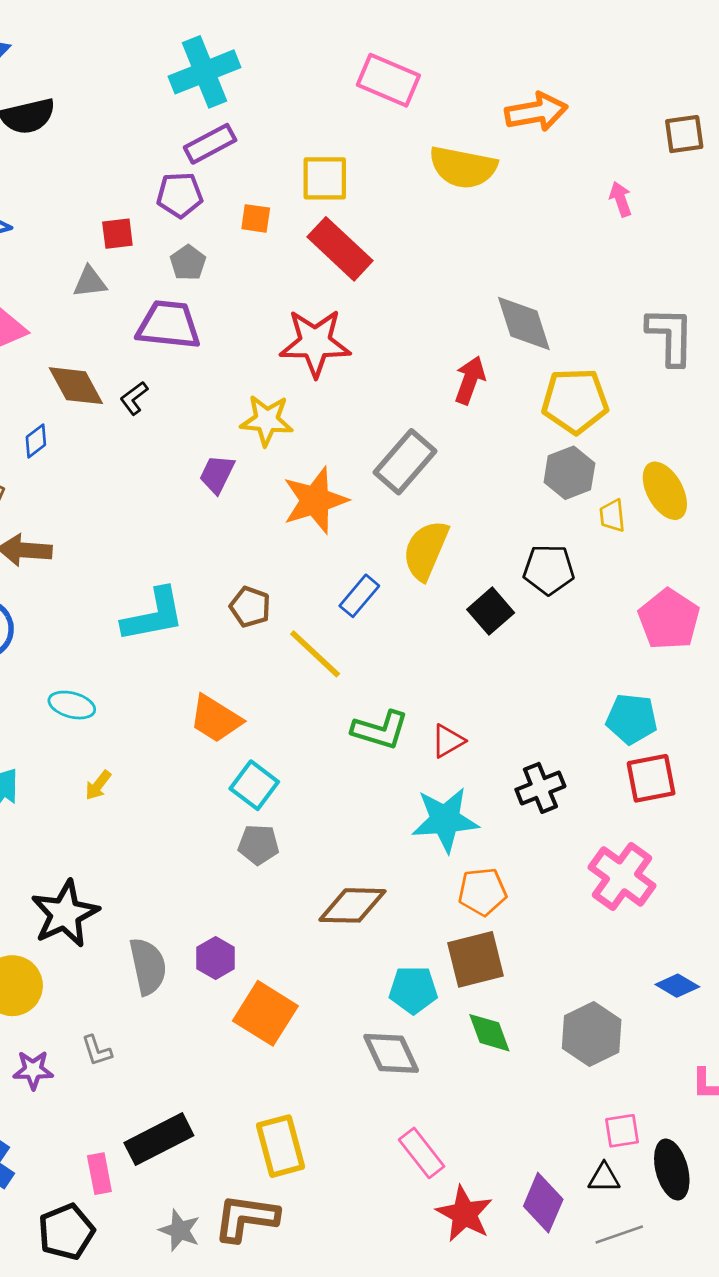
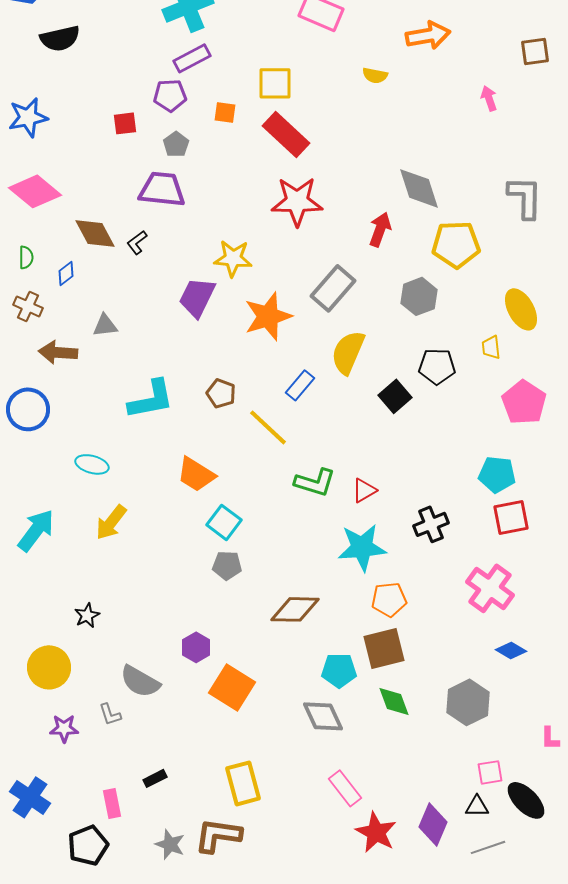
yellow semicircle: (463, 167) -> (375, 75), size x0.5
gray triangle: (90, 282) -> (105, 325), moved
red star: (315, 343) -> (297, 201), moved
gray hexagon: (569, 473) -> (419, 296), moved
purple trapezoid: (217, 474) -> (197, 297), size x1.4
yellow trapezoid: (612, 516) -> (491, 347), moved
yellow arrow: (98, 785) -> (111, 522), size x1.6
black star: (65, 914) -> (87, 615), size x0.5
gray semicircle: (148, 966) -> (140, 681), moved, turned 132
blue diamond: (677, 986) -> (511, 650), moved
black rectangle: (159, 1139) -> (155, 778), size x0.5
black ellipse: (672, 1170) -> (526, 800), turned -30

